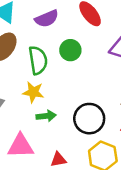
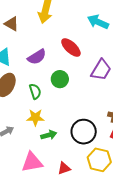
green semicircle: (38, 60) -> (35, 91), size x0.7

